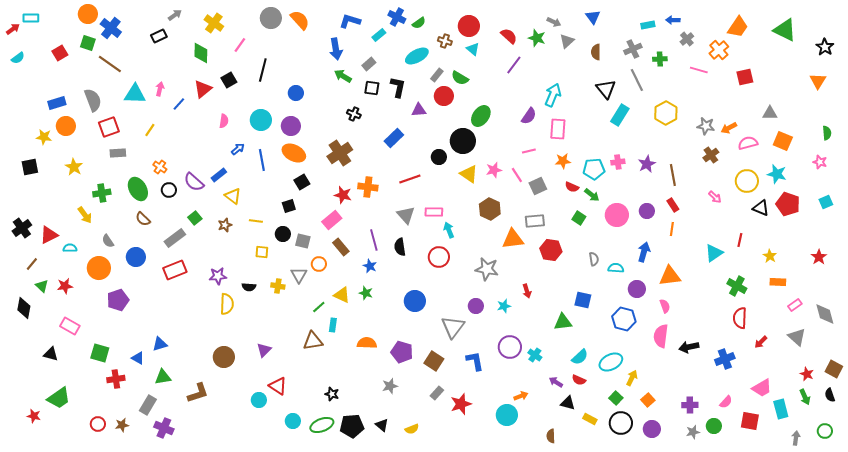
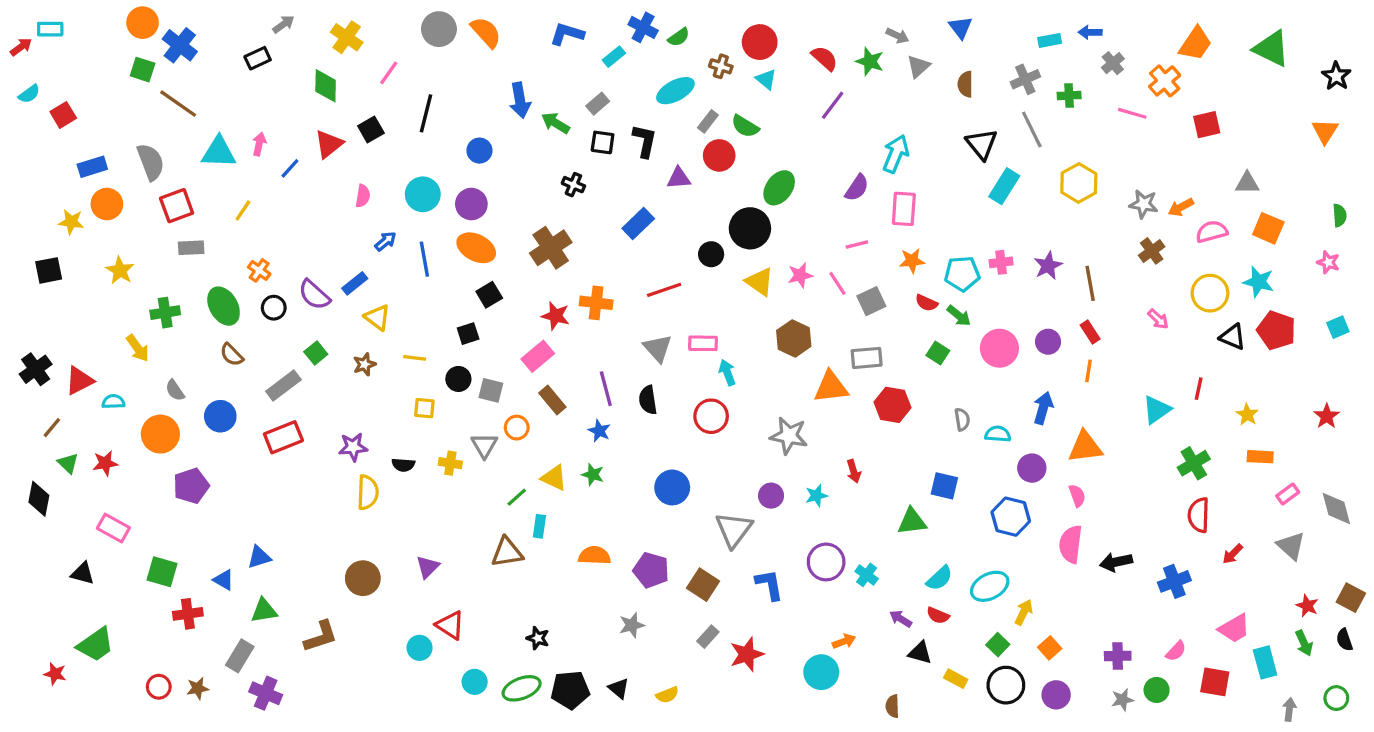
blue arrow: (336, 49) -> (520, 100), moved
red square: (60, 53) -> (63, 115), moved
green cross: (737, 286) -> (1194, 463), turned 30

